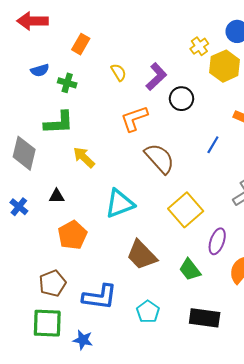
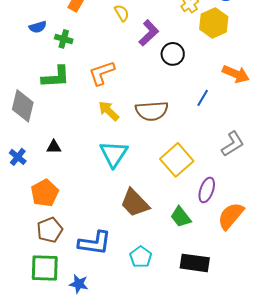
yellow semicircle: (119, 72) -> (122, 13), moved
orange L-shape: (134, 119) -> (102, 73), moved
yellow arrow: (84, 157) -> (109, 111), moved
brown semicircle: (159, 158) -> (152, 111), turned 128
cyan triangle: (120, 204) -> (114, 154), turned -36
orange pentagon: (72, 235) -> (45, 193), moved

